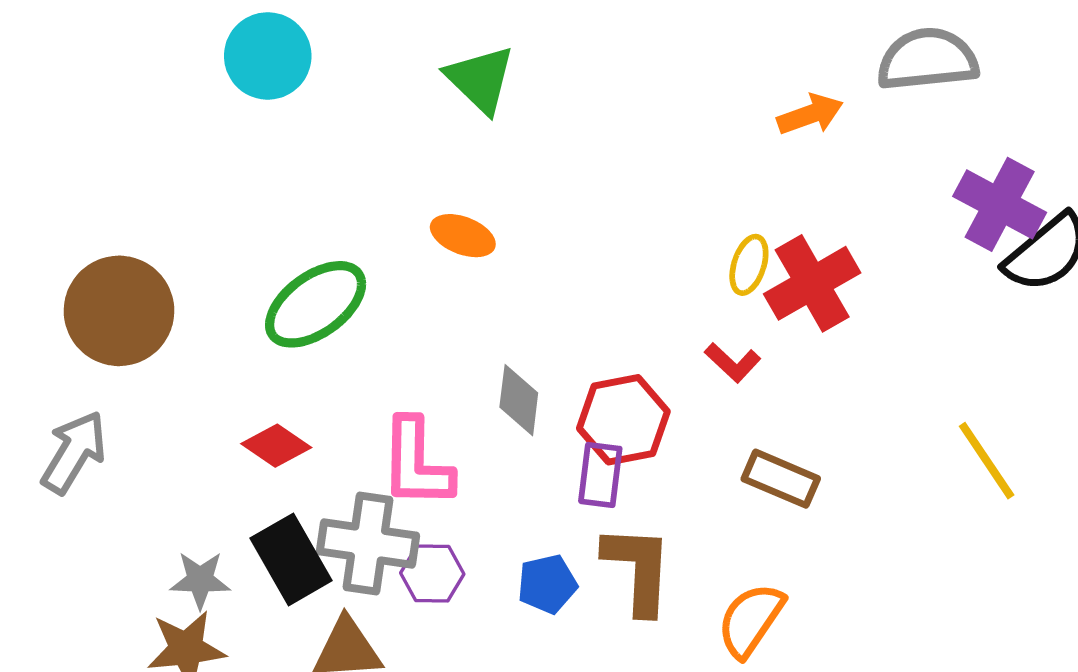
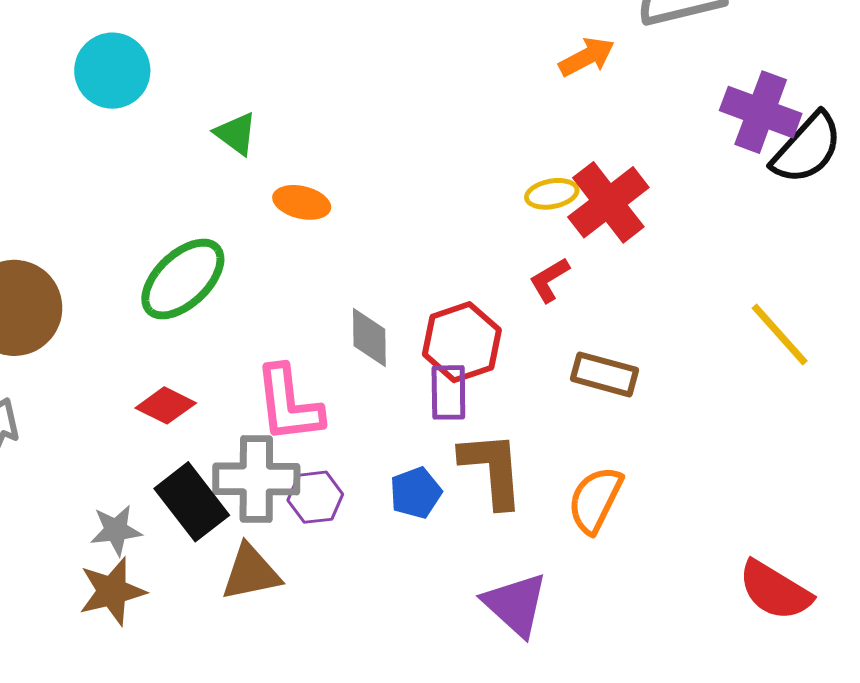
green triangle: (480, 79) -> (236, 134), moved, size x0.7
yellow ellipse: (749, 265) -> (552, 194), turned 69
red L-shape: (733, 363) -> (549, 280), turned 114

